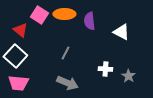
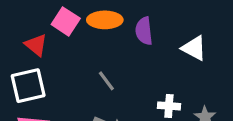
gray line: (65, 53) -> (106, 81), turned -64
white square: (15, 56) -> (28, 86), turned 35

